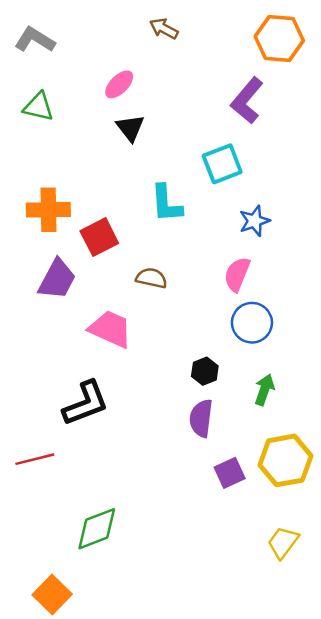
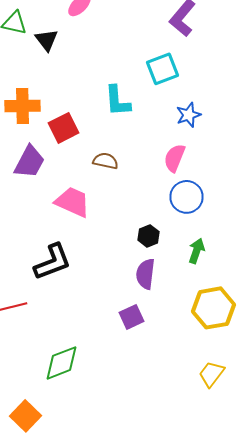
black triangle: (130, 128) -> (46, 40), moved
purple square: (230, 473) -> (132, 317), moved

